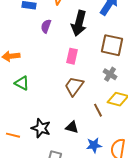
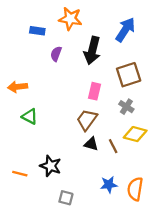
brown square: (112, 45) -> (129, 75), turned -30
pink rectangle: (72, 56) -> (94, 91), moved
black triangle: (72, 127) -> (91, 144), moved

